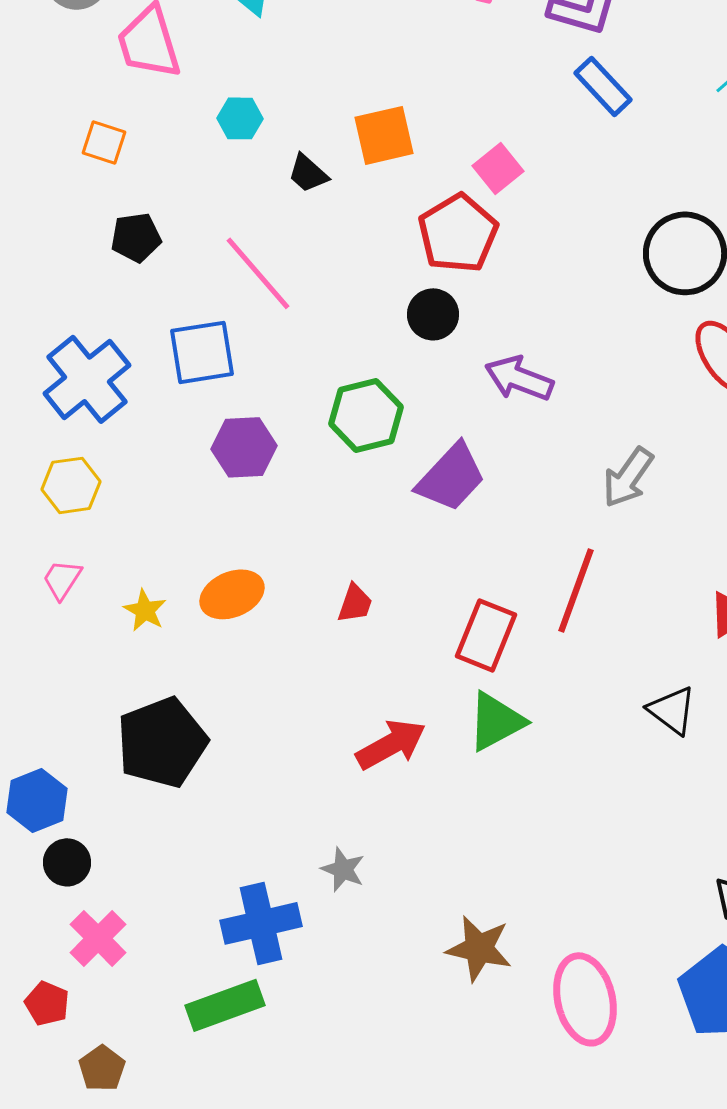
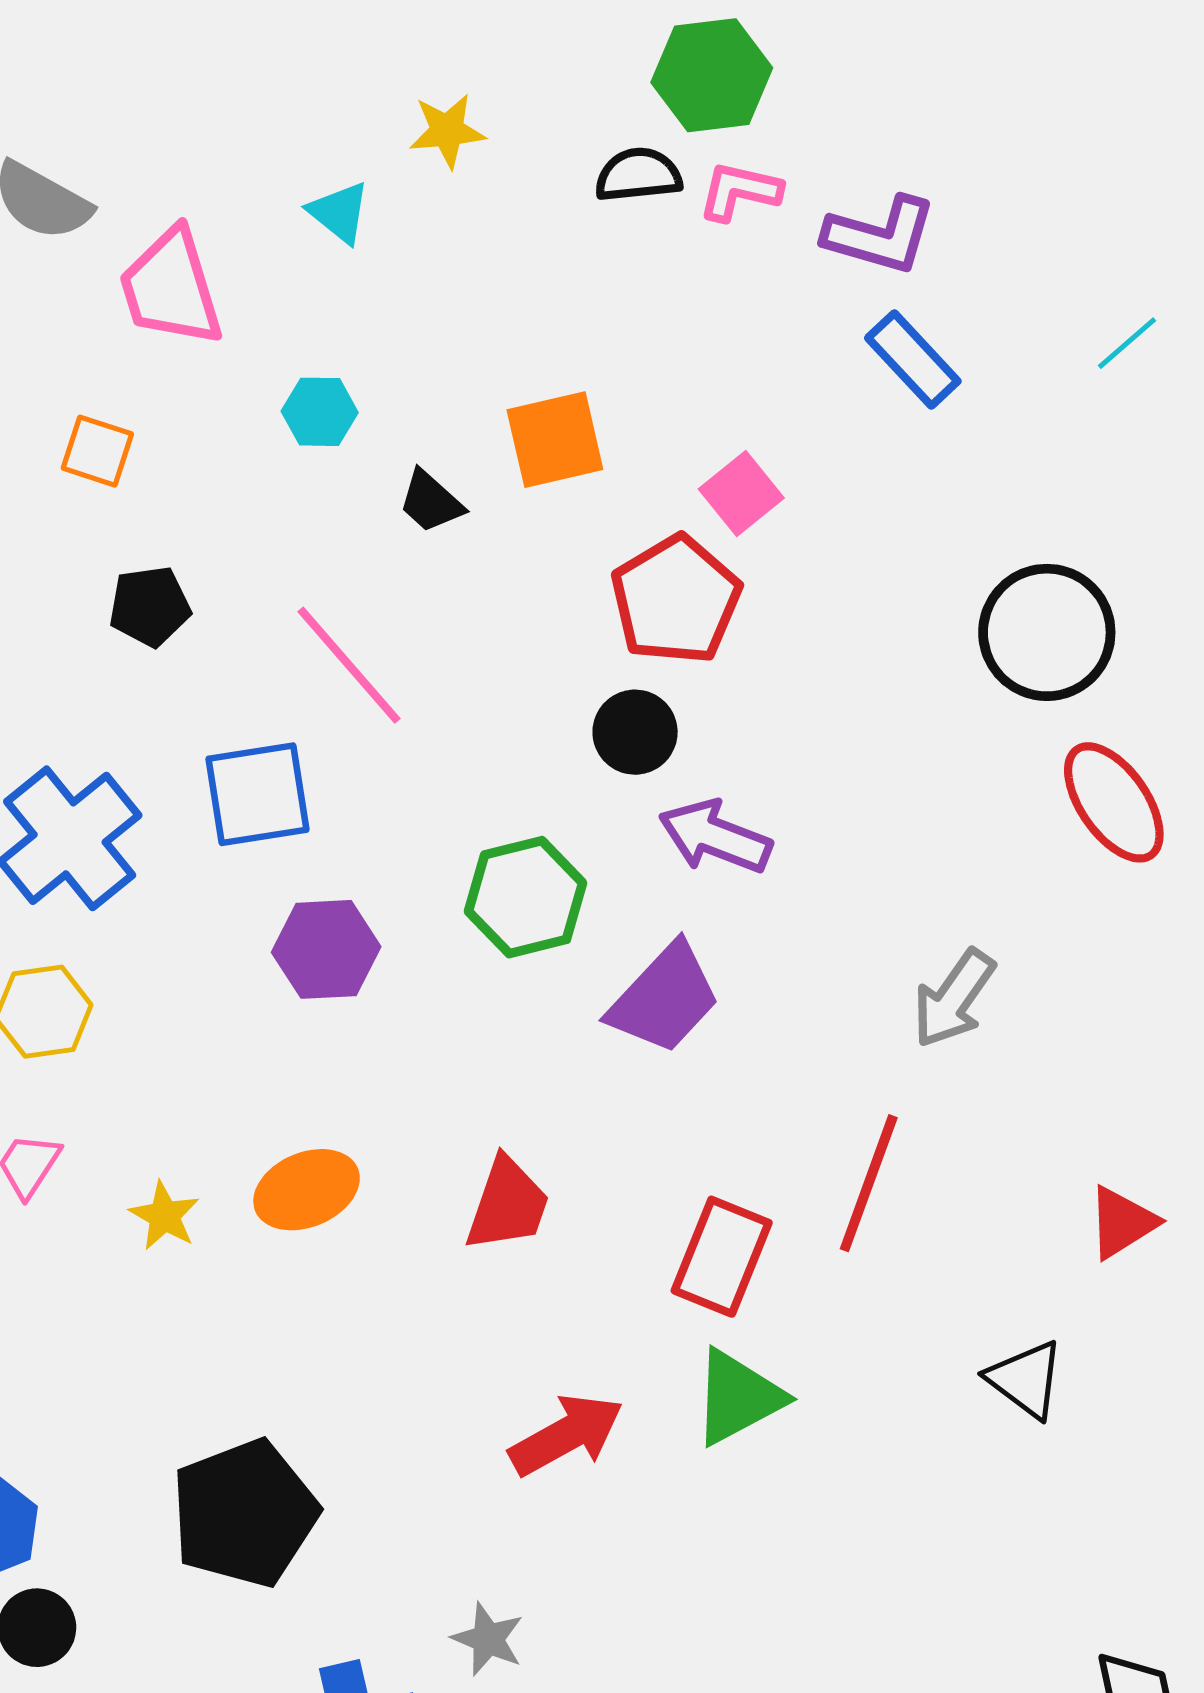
purple arrow: (519, 378) -> (715, 837), moved
red trapezoid: (355, 603) -> (508, 1204), size x1.5
black pentagon: (162, 742) -> (244, 1513), moved

